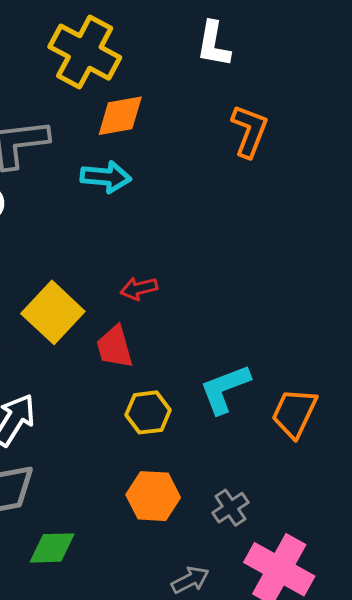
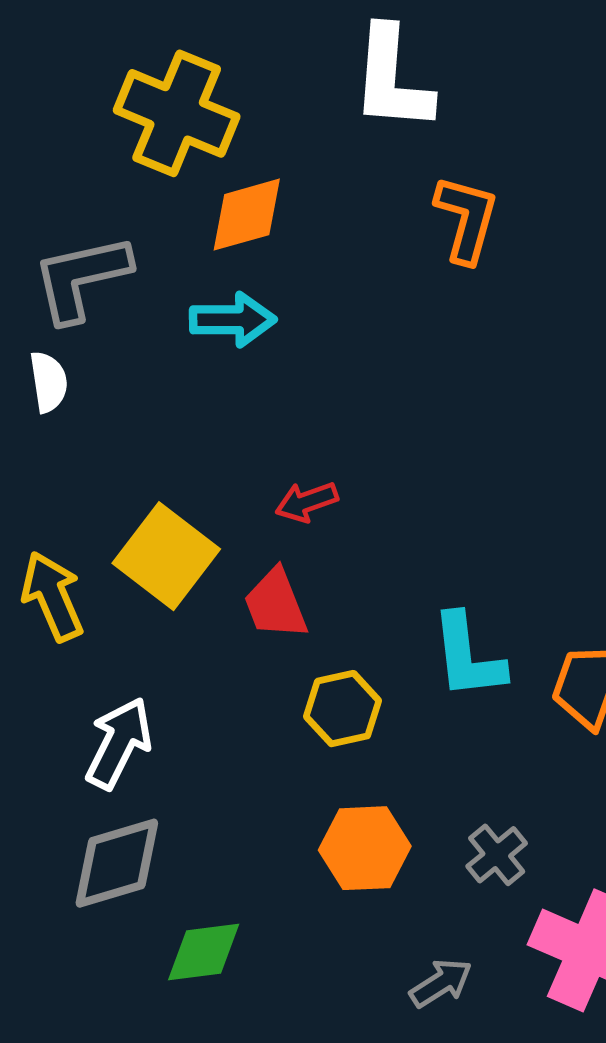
white L-shape: (214, 44) -> (392, 79), size x1.4
cyan L-shape: (225, 389) -> (468, 656), turned -70

